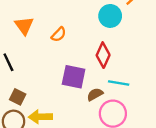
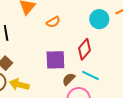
purple square: (74, 77) -> (55, 60), turned -30
brown semicircle: (95, 94) -> (69, 79), turned -32

